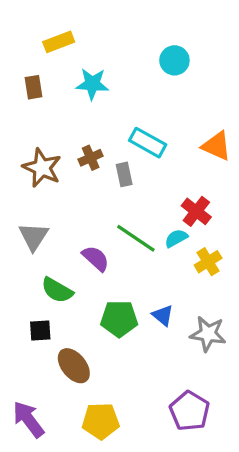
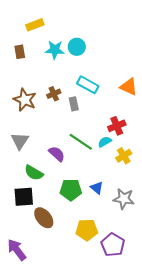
cyan circle: (174, 60) -> (77, 47), moved
red cross: (196, 211) -> (117, 126), turned 30
black square: (40, 330) -> (24, 197), size x1.5
yellow pentagon: (101, 421) -> (87, 230), moved

